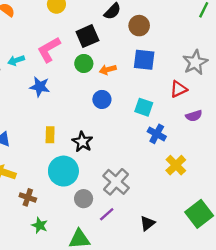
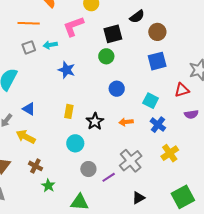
pink L-shape: (49, 50) -> (73, 26), moved
blue square: (144, 60) -> (157, 61), turned -30
orange arrow: (108, 70) -> (126, 122), moved
cyan circle: (63, 171) -> (75, 143), size x0.7
gray cross: (116, 182) -> (131, 161), moved
brown cross: (28, 197) -> (35, 166), moved
purple line: (107, 214) -> (109, 177), moved

